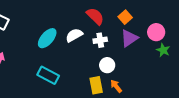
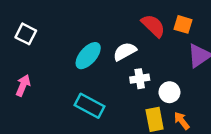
orange square: (125, 17) -> (183, 24), moved, turned -32
white cross: (100, 40) -> (140, 79), moved

